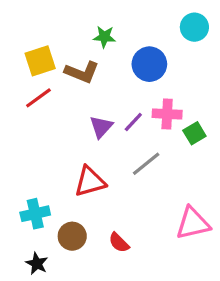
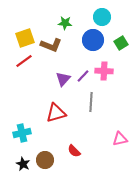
cyan circle: (194, 27) -> (102, 17), moved
green square: (194, 133) -> (121, 43), moved
gray line: (146, 164) -> (91, 102), turned -48
pink triangle: (193, 223) -> (120, 139), size x0.7
brown circle: (72, 236) -> (45, 160), moved

